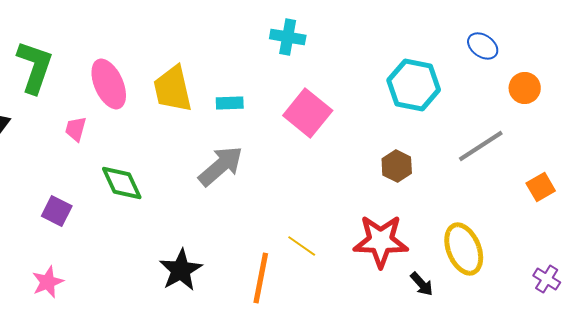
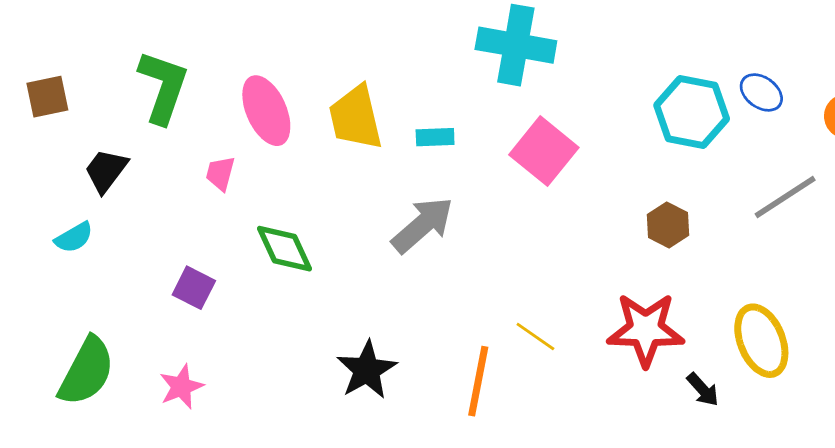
cyan cross: (288, 37) -> (516, 45), size x1.6
blue ellipse: (483, 46) -> (761, 92), moved

